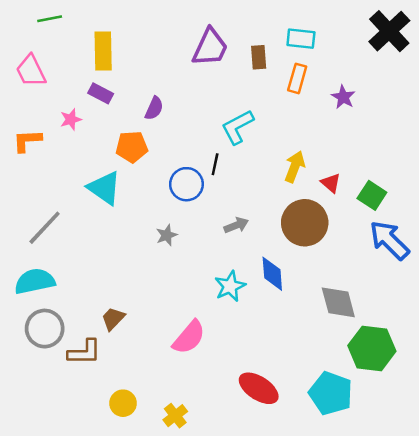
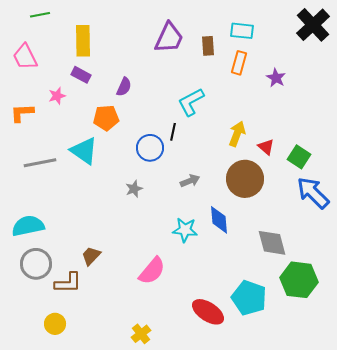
gray line: (45, 228) -> (40, 163), moved, turned 36
cyan star: (230, 286) -> (185, 230), turned 30
cyan pentagon: (331, 393) -> (249, 298), moved
yellow circle: (123, 403) -> (55, 324), moved

